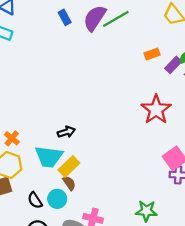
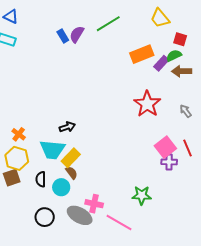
blue rectangle: (65, 17) -> (63, 36), moved
purple semicircle: (95, 18) -> (77, 34), moved, size x0.7
orange rectangle: (152, 54) -> (142, 54), size x1.6
black semicircle: (35, 200) -> (41, 179), moved, turned 35

